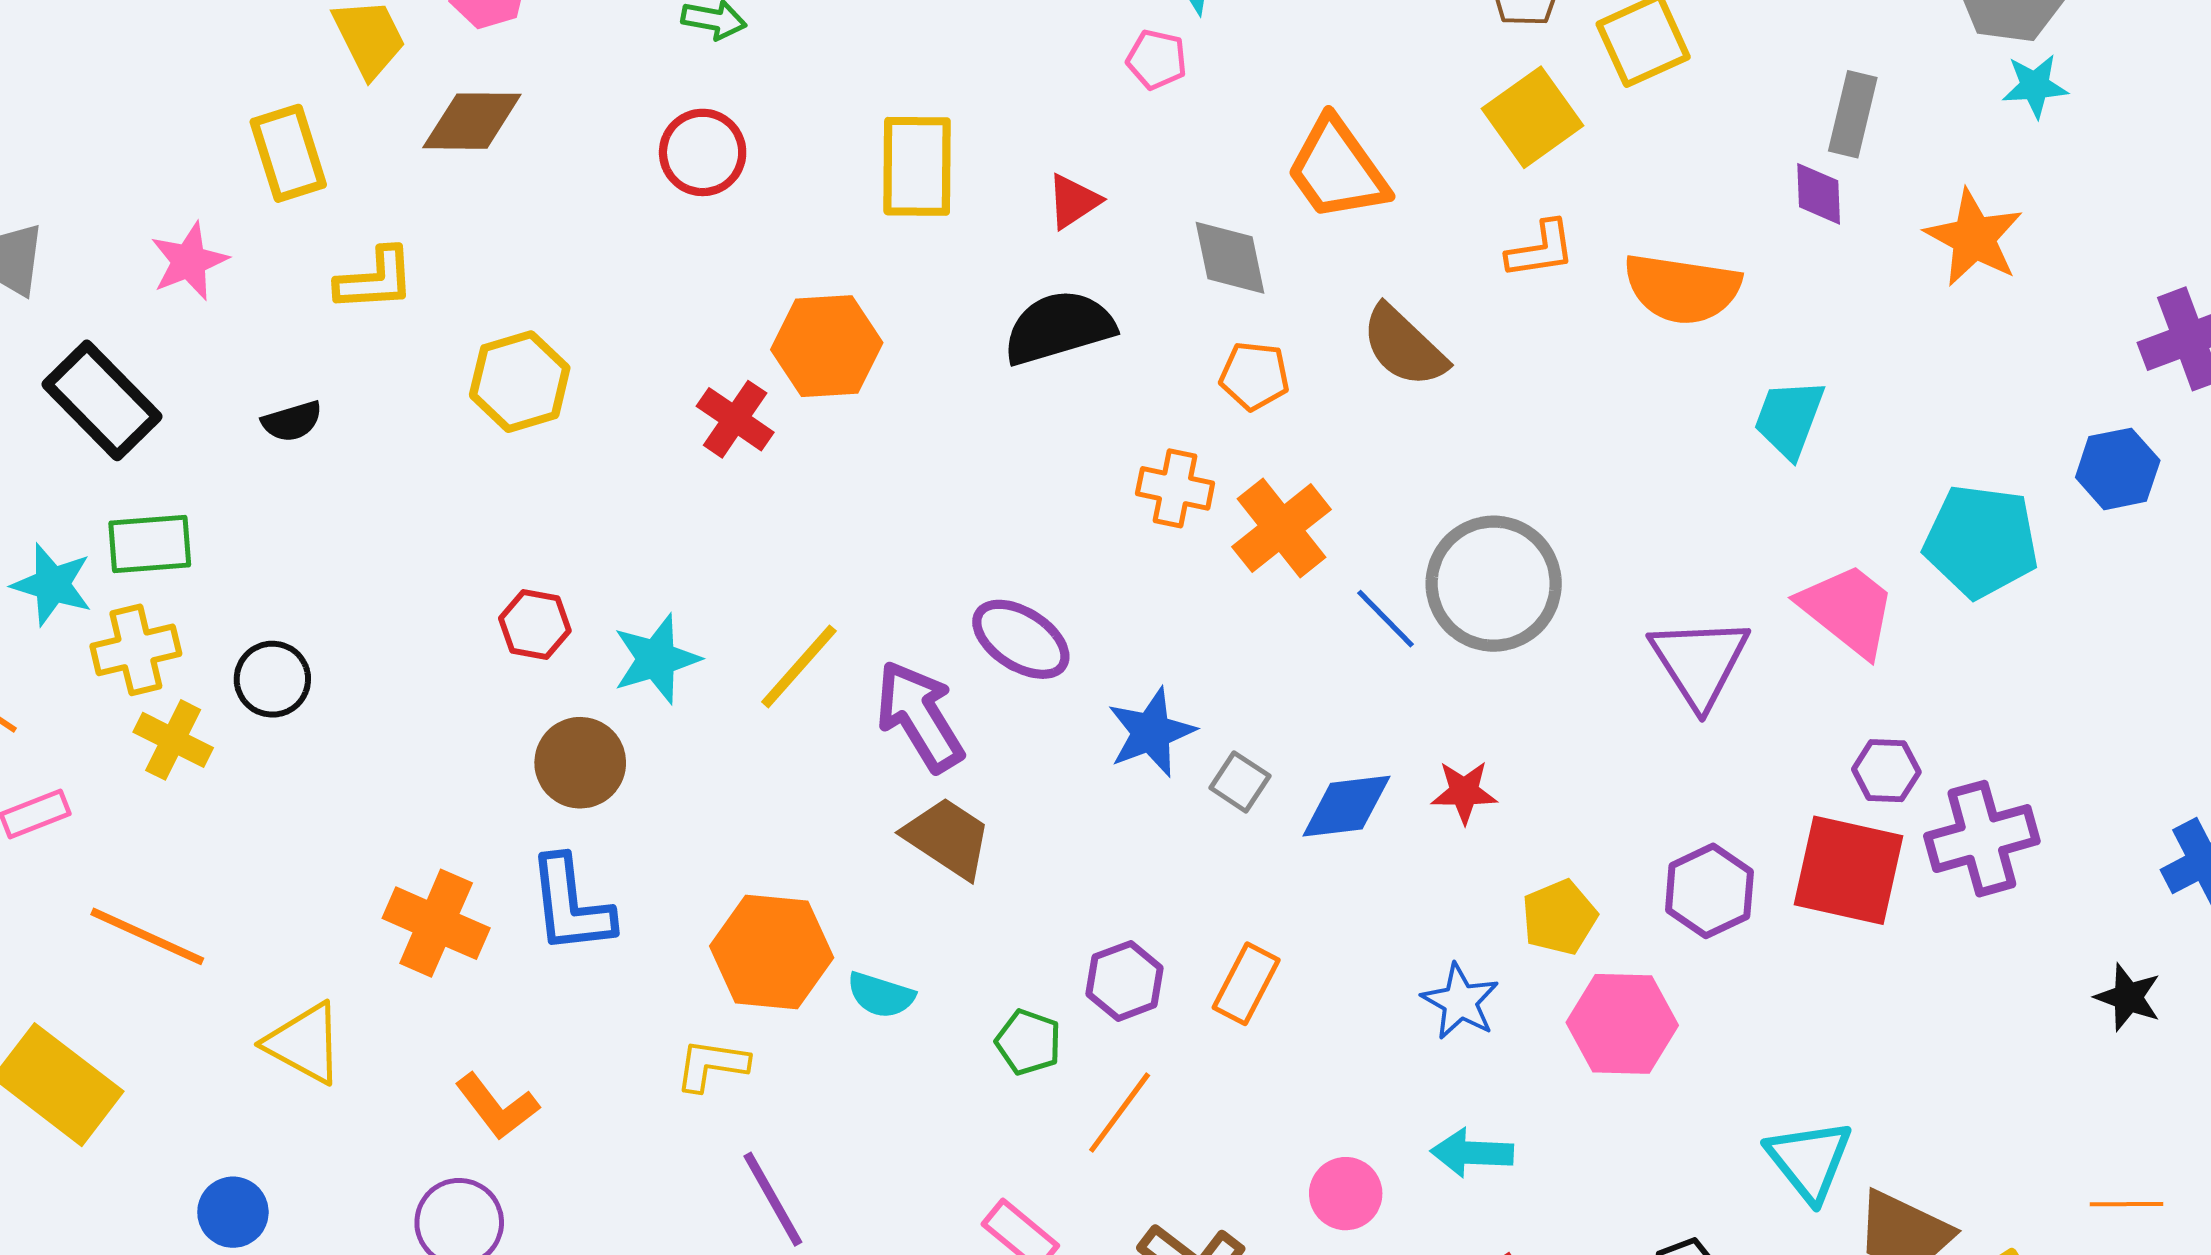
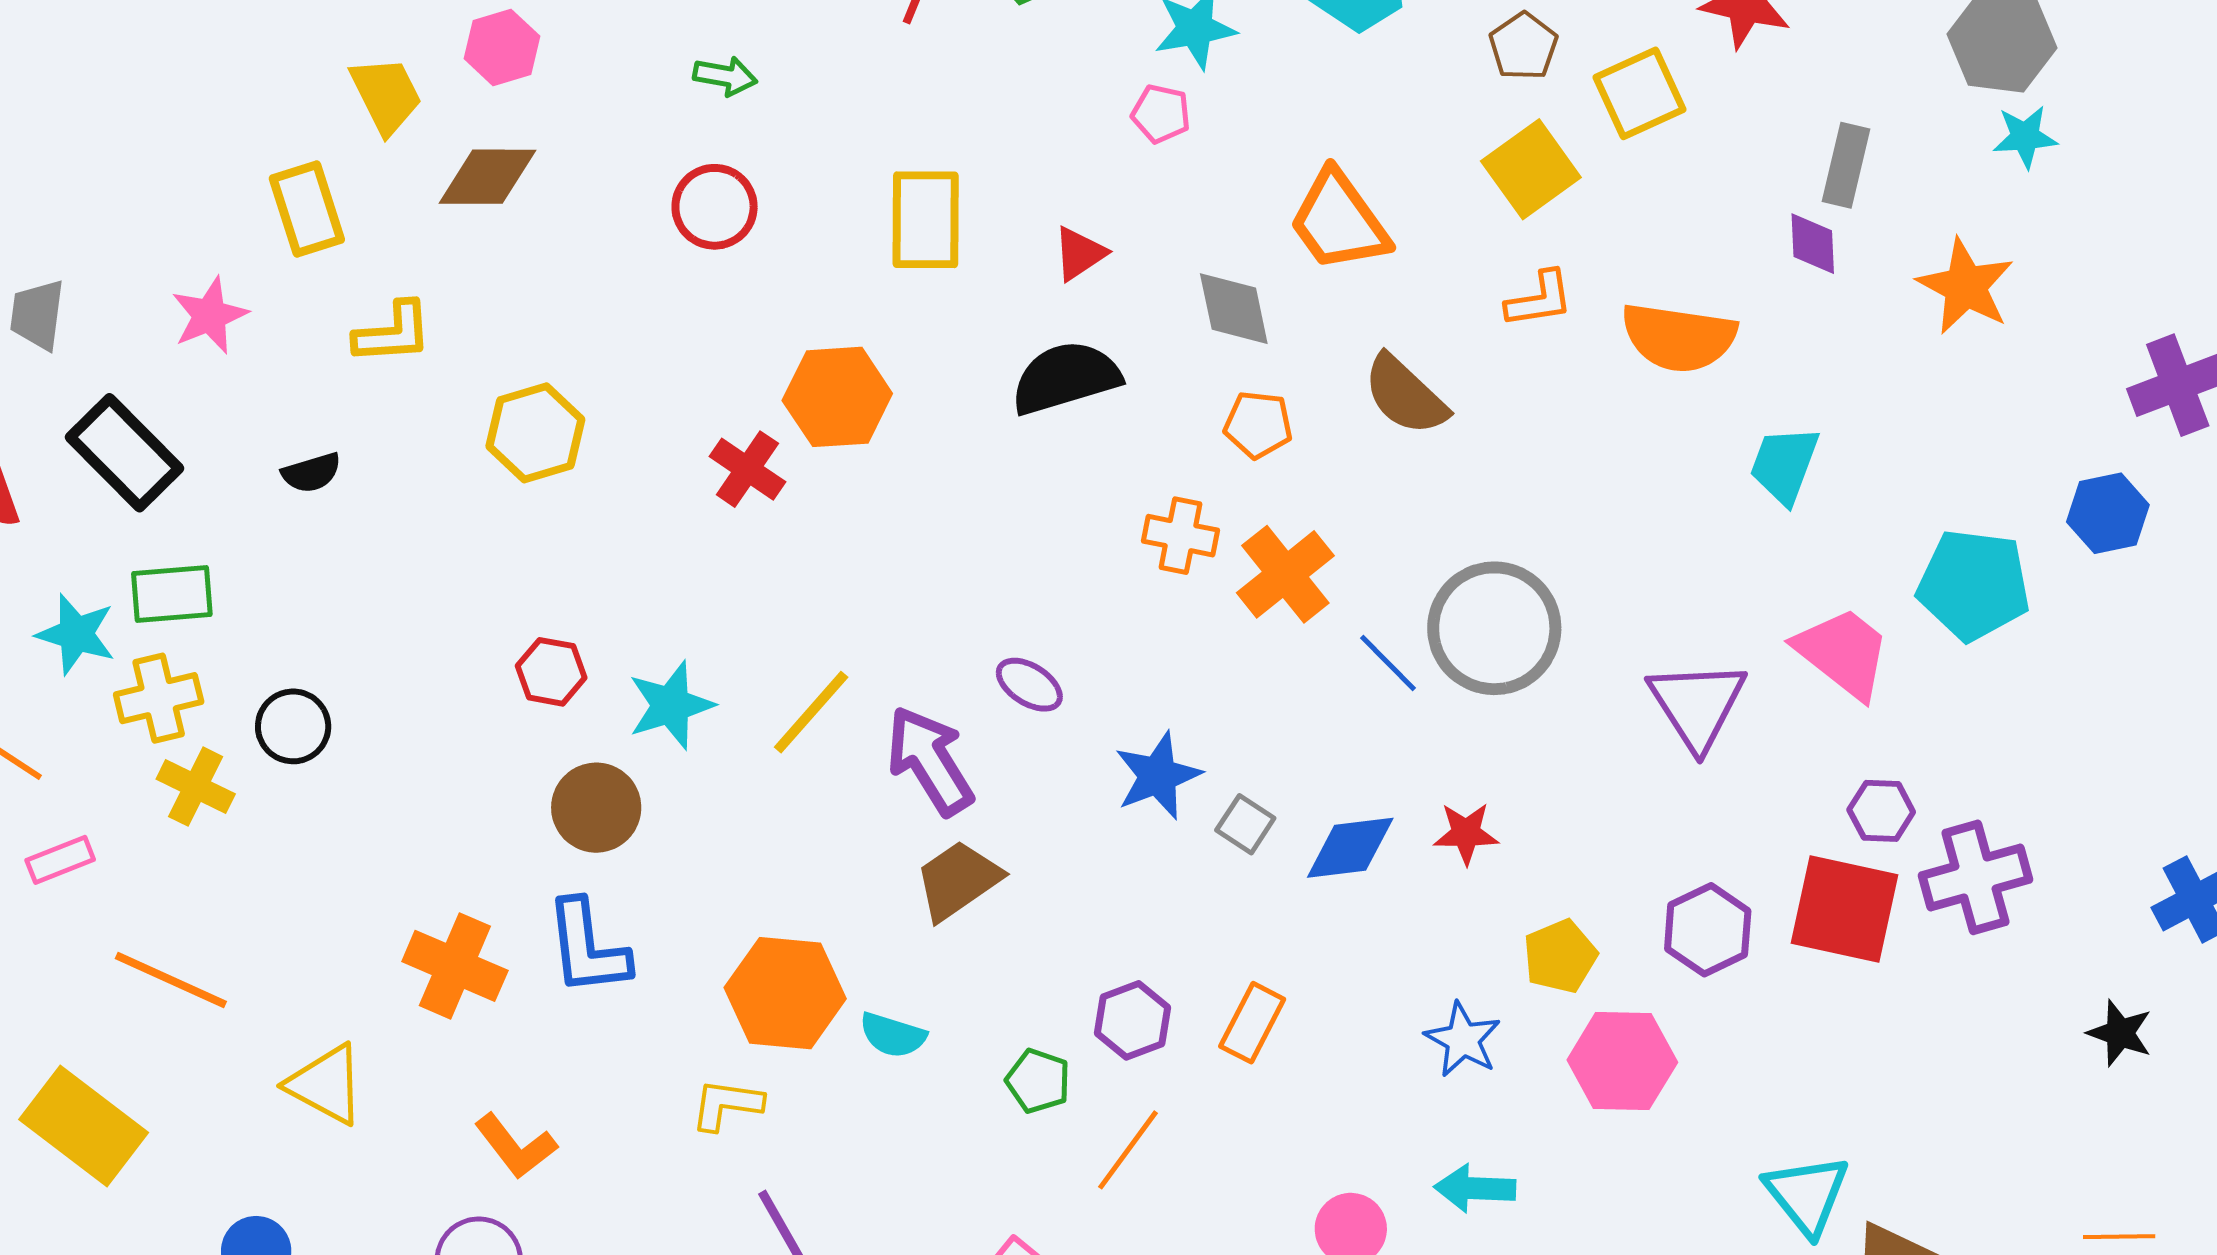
purple ellipse: (1021, 639) -> (1029, 685), size x0.7
brown trapezoid: (948, 838) -> (958, 880), turned -68

